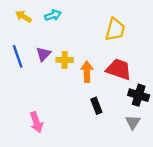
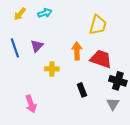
yellow arrow: (23, 16) -> (20, 14), turned -80
yellow cross: (65, 60) -> (52, 69), moved
orange arrow: (87, 72) -> (77, 51), moved

